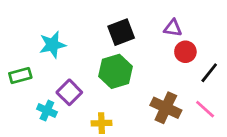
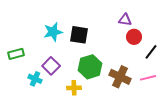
black square: (121, 32) -> (79, 35), moved, turned 30
cyan star: (53, 45) -> (53, 32), moved
green hexagon: (115, 71) -> (90, 67), moved
pink line: (205, 109) -> (148, 78), turned -56

